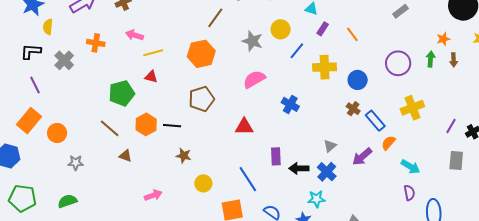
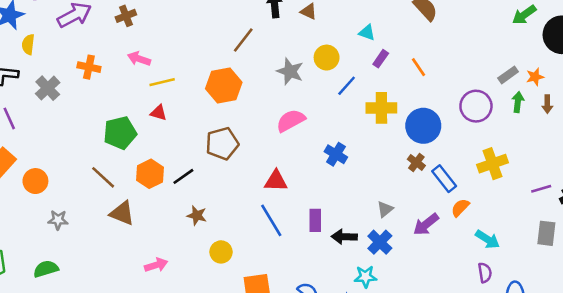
gray rectangle: (400, 11) -> (508, 75), moved
blue circle: (358, 80) -> (423, 126), size x1.4
black line: (172, 126) -> (183, 176), turned -42
purple line: (451, 126) -> (541, 189), turned 42
brown triangle: (125, 156) -> (122, 213), size x1.5
blue line: (248, 179) -> (271, 220), moved

